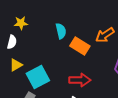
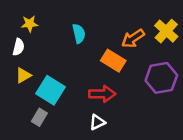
orange rectangle: (80, 46) -> (113, 61), moved
cyan square: (38, 77) -> (50, 90), turned -30

